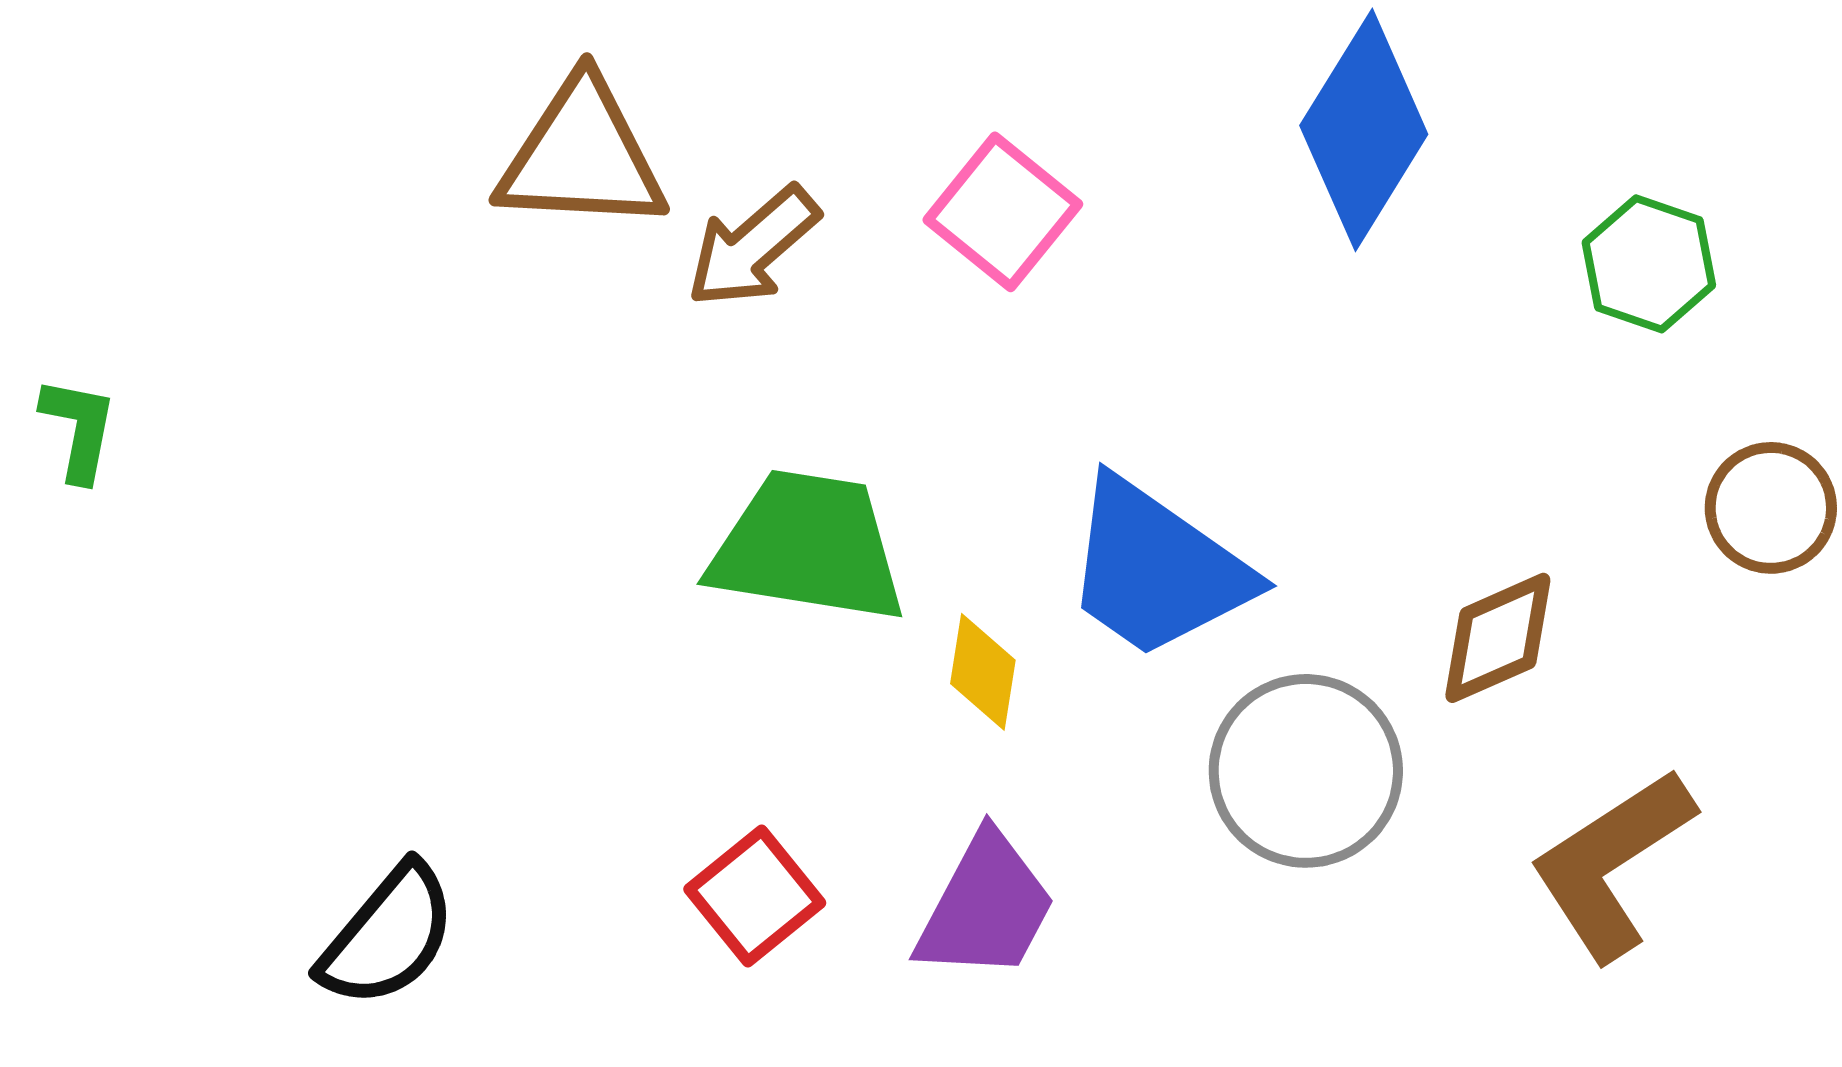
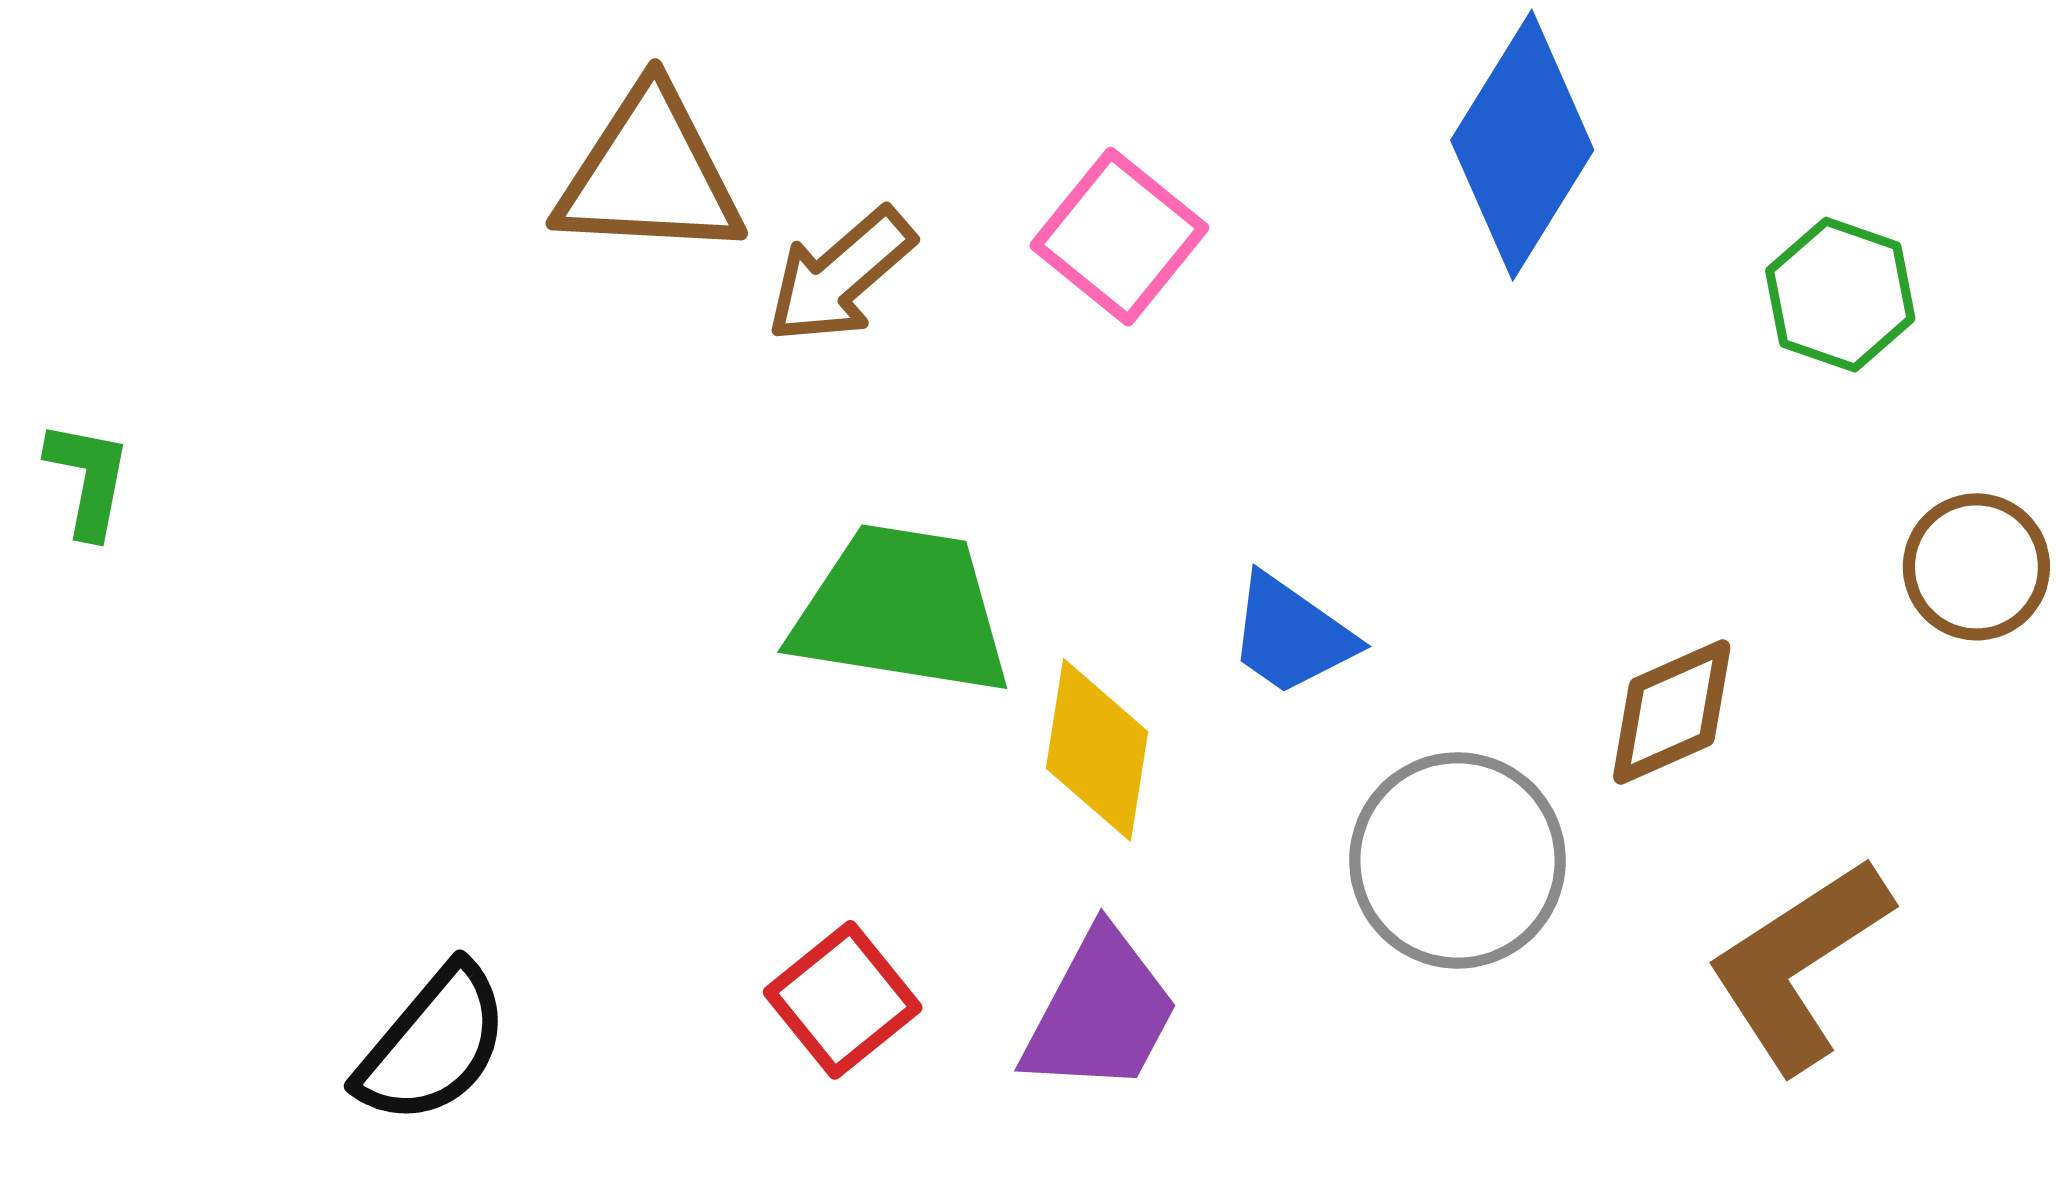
blue trapezoid: (1157, 569) -> (1291, 635), size x0.6
yellow diamond: (983, 672) -> (1097, 750), size x1.4

